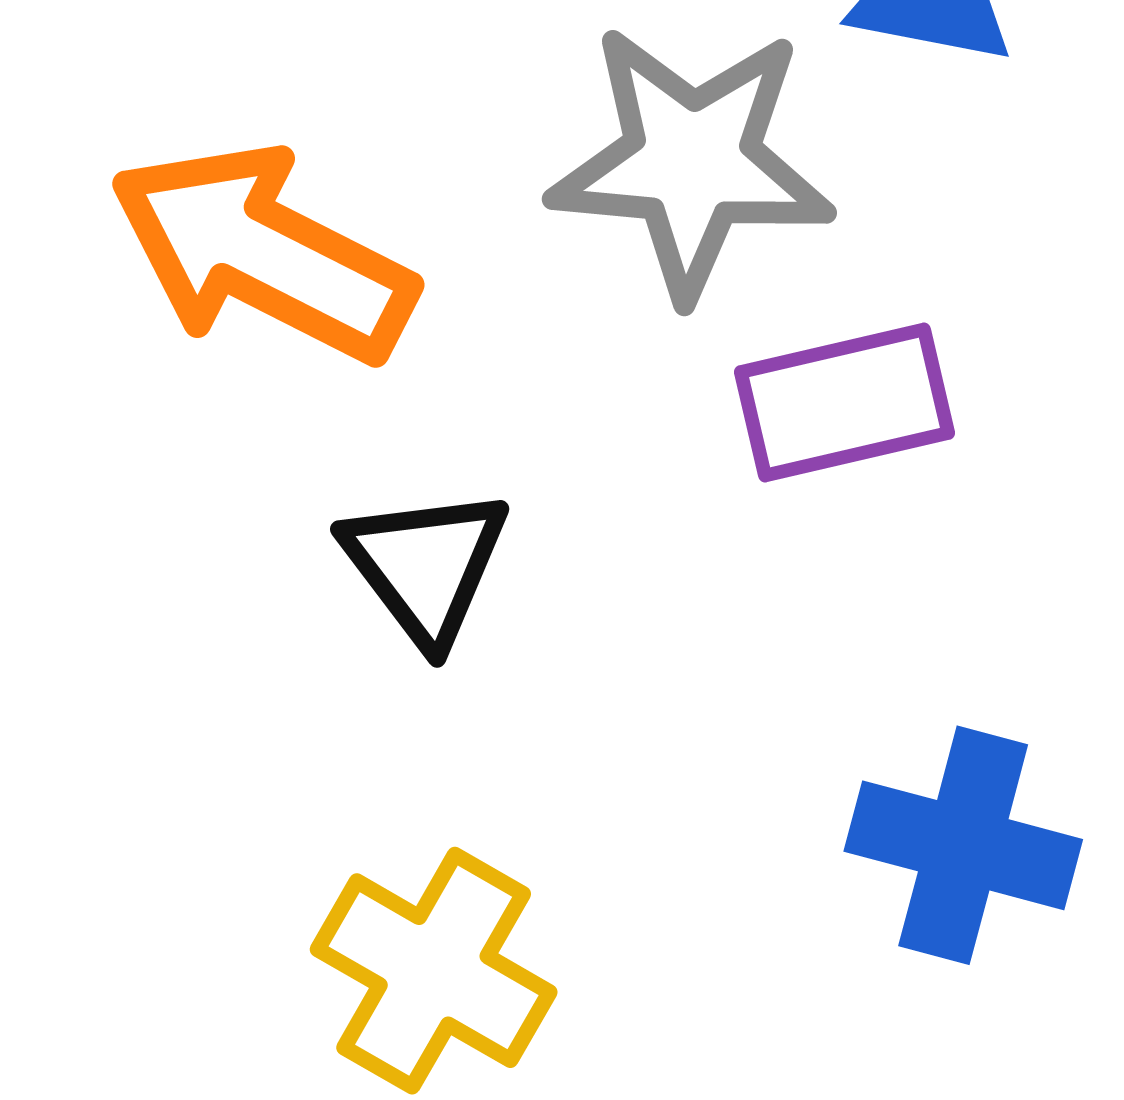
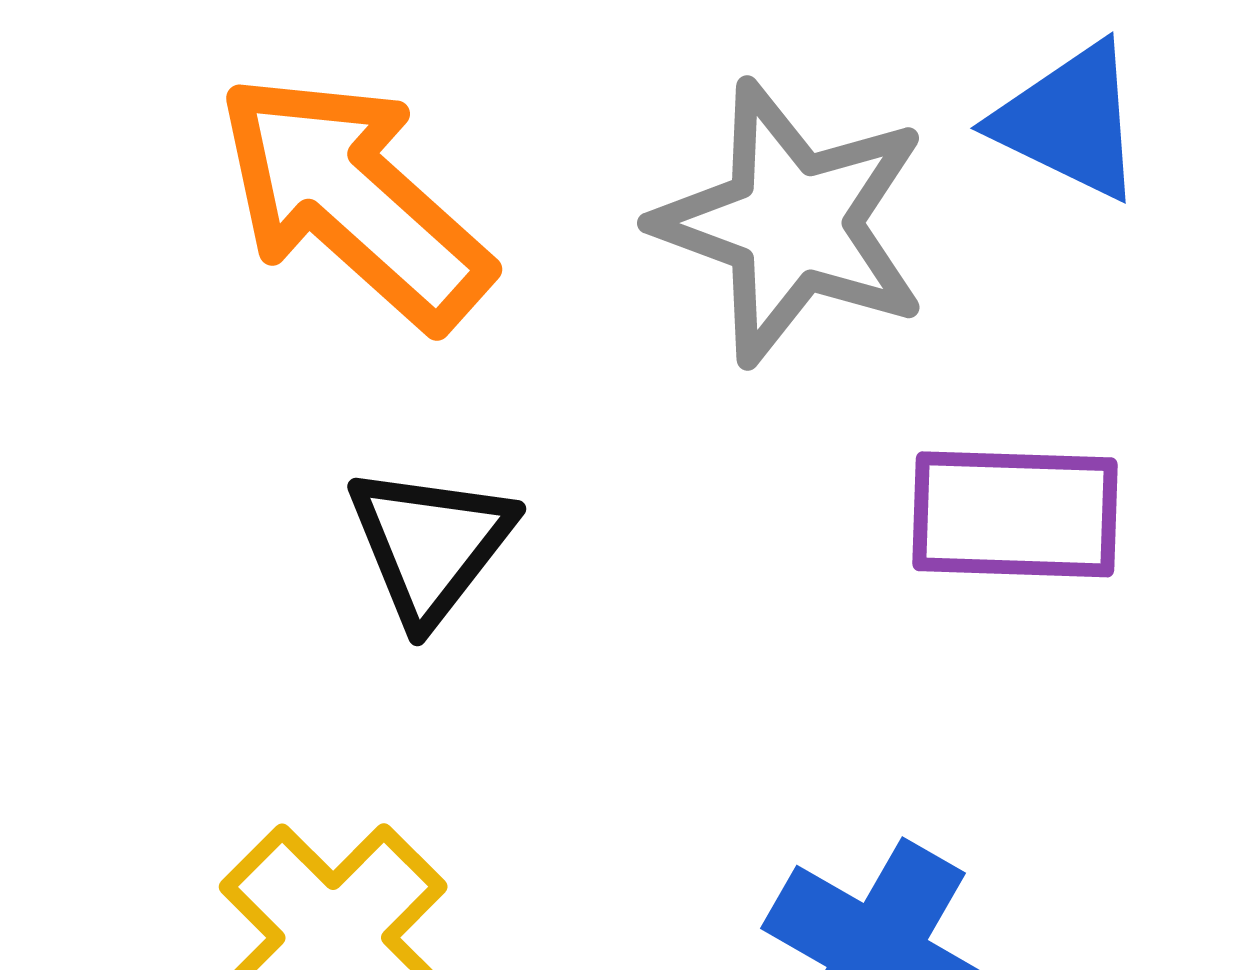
purple rectangle: (845, 403) -> (1015, 514), moved

